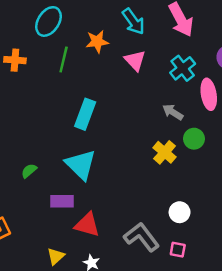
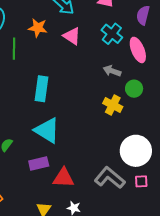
orange star: (97, 42) -> (38, 28), turned 30
white circle: (180, 212) -> (136, 151), size x1.8

